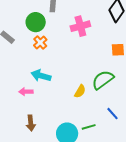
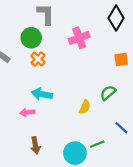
green semicircle: (103, 80) -> (108, 93), size x0.7

